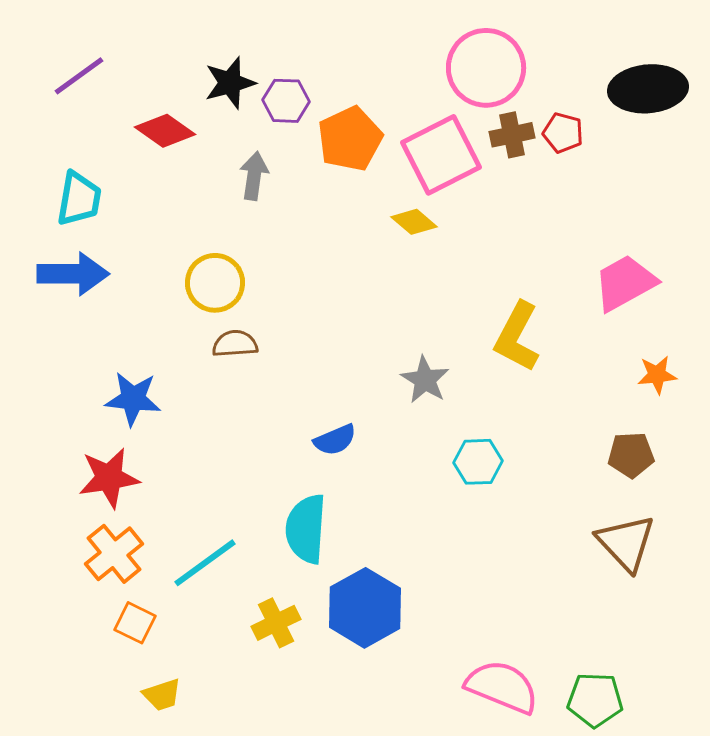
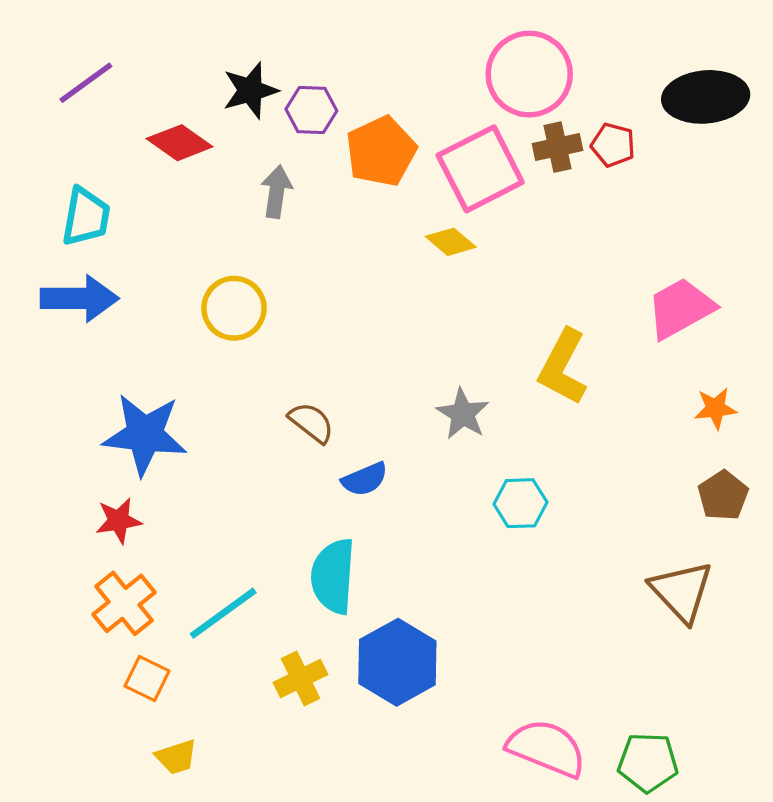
brown semicircle: (235, 344) -> (311, 423), moved, turned 42
blue star: (133, 399) -> (145, 435), size x1.4
brown pentagon: (631, 455) -> (723, 496), moved, turned -30
red star: (109, 478) -> (119, 521), size x0.7

